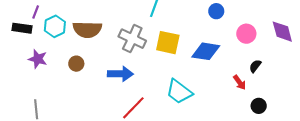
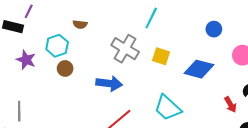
cyan hexagon: (55, 26) -> (57, 46), moved
brown semicircle: (87, 30) -> (80, 24), moved, size x0.5
yellow square: (168, 43) -> (161, 56), size x0.7

